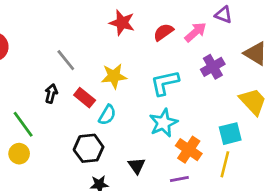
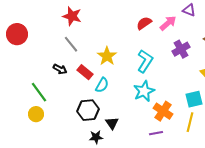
red star: (122, 23) -> (72, 16), moved
yellow star: (114, 76) -> (107, 56), turned -30
cyan L-shape: (165, 83) -> (145, 61), turned 135
black arrow: (51, 94) -> (60, 69), turned 104
black triangle: (137, 166) -> (112, 123), moved

